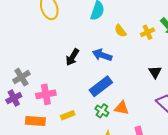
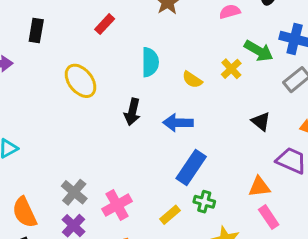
black arrow: (72, 57) -> (132, 112), moved
orange triangle: (122, 108) -> (259, 187), moved
yellow rectangle: (68, 115) -> (170, 215), moved

